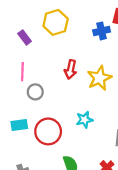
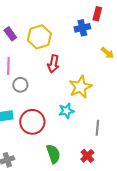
yellow hexagon: (56, 22) -> (39, 37), moved
yellow star: (99, 78) -> (80, 87), moved

